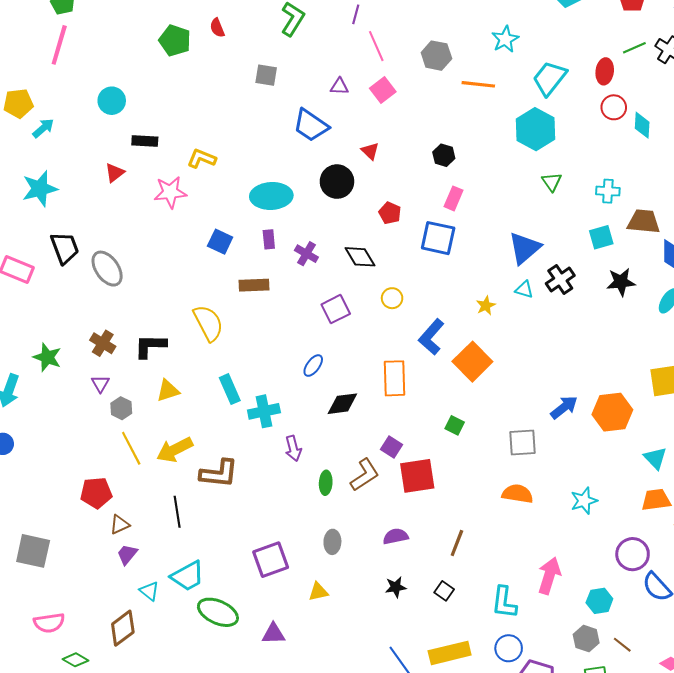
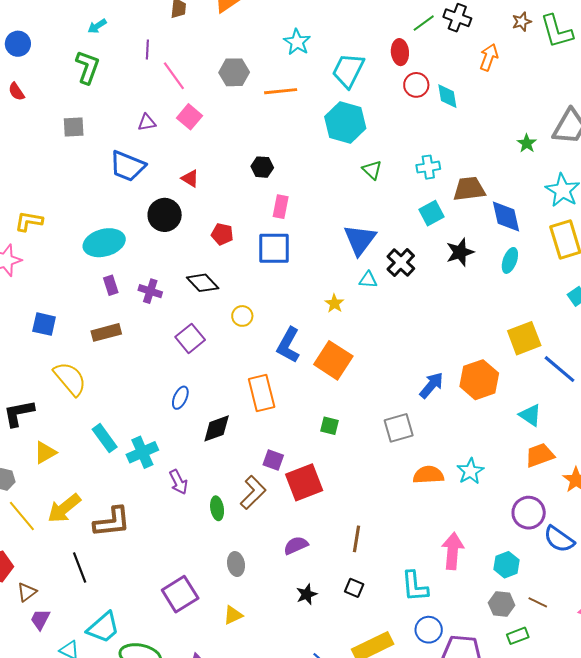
blue square: (220, 242) -> (44, 324), moved
orange semicircle: (518, 494) -> (428, 475), moved

